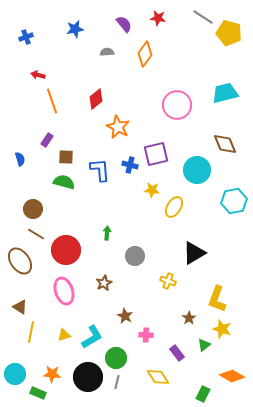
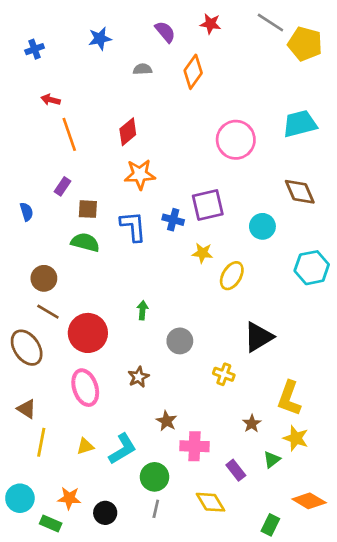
orange star: (118, 127) -> (140, 174), moved, turned -30
cyan circle: (197, 170) -> (262, 226), size x0.7
pink cross: (146, 335) -> (194, 446), size x1.5
black circle: (88, 377) -> (105, 513), moved, size x0.6

